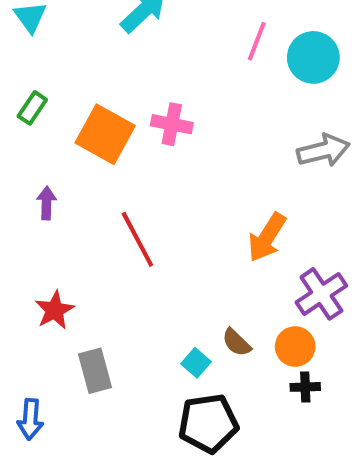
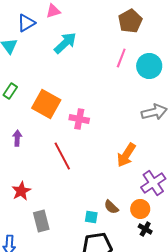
pink cross: (172, 124) -> (79, 119), moved
cyan square: (196, 363) -> (91, 217), turned -32
black cross: (305, 387) -> (145, 229), turned 32

